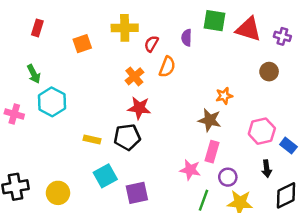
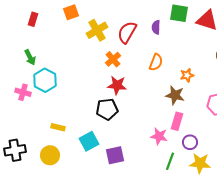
yellow cross: (125, 28) -> (97, 30), moved, turned -30
orange square: (82, 44) -> (71, 12), moved
red semicircle: (151, 44) -> (127, 32), size x1.6
orange semicircle: (167, 67) -> (156, 62), moved
pink cross: (14, 114) -> (23, 92), moved
yellow rectangle: (92, 140) -> (58, 127), moved

